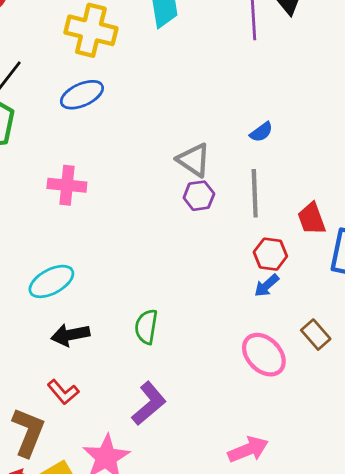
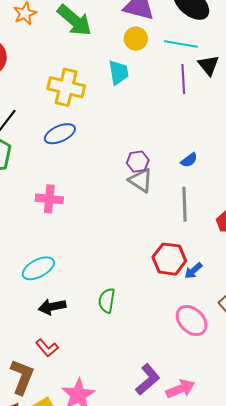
purple hexagon: (199, 196) -> (138, 162), moved
red hexagon: (270, 254) -> (169, 259), moved, size x1.4
purple L-shape: (149, 403) -> (148, 379), moved

